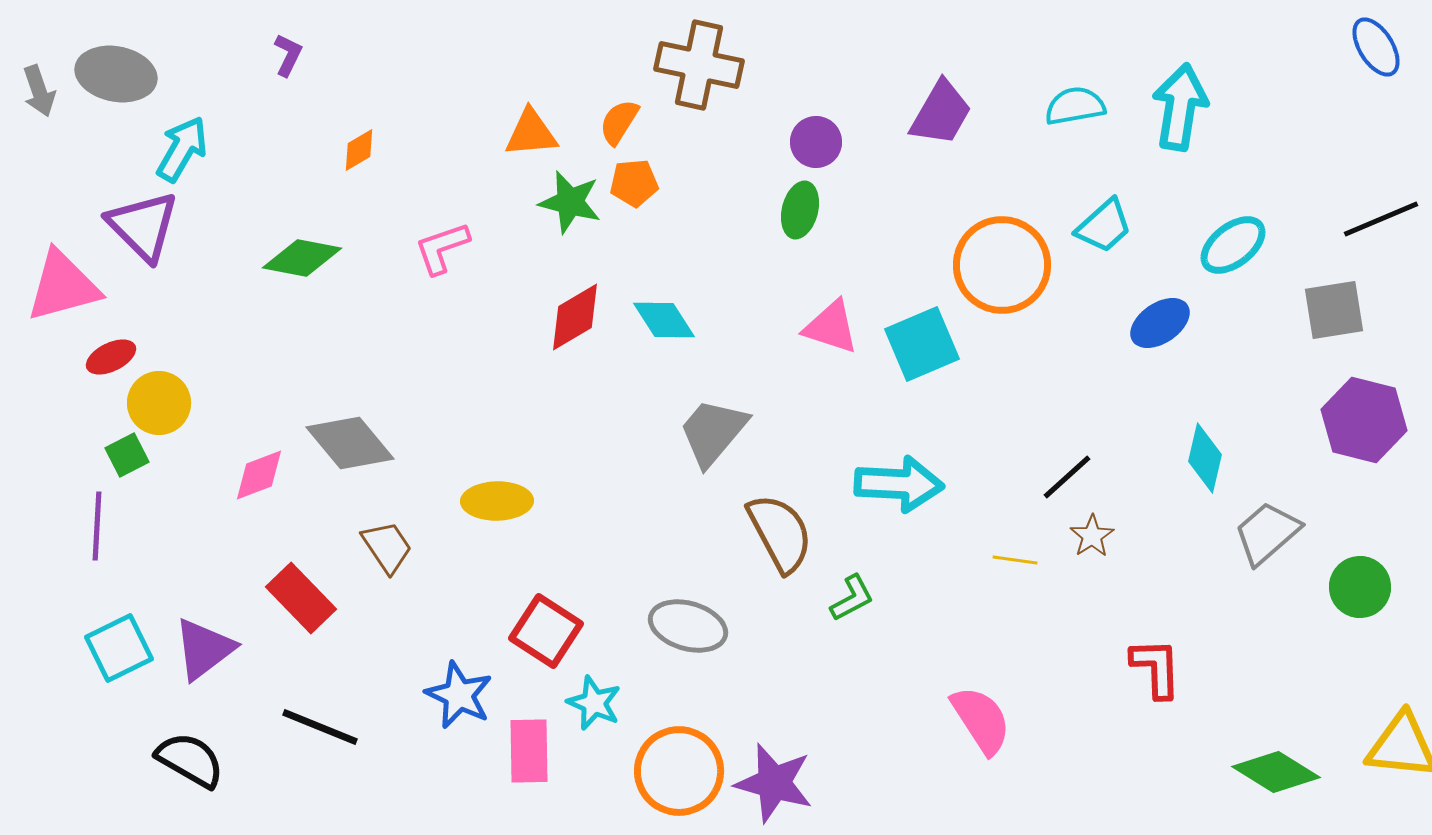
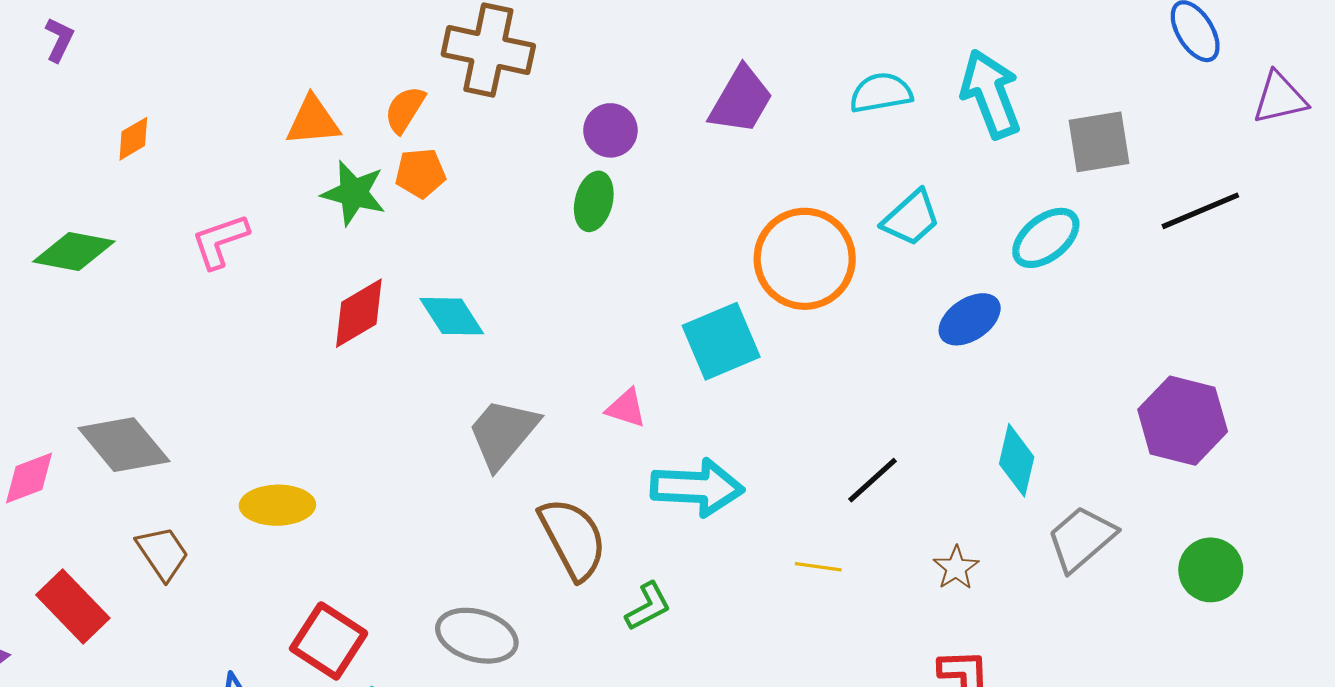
cyan arrow: (1180, 107) -> (990, 94), turned -30
gray square: (1334, 310) -> (1099, 142), moved
pink triangle: (831, 327) -> (626, 408), moved, size x0.7
brown star: (1092, 536) -> (956, 568), moved
green circle: (1360, 587) -> (1211, 570), moved

